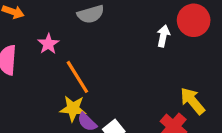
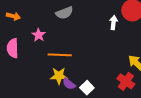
orange line: (77, 77) -> (60, 55), turned -50

